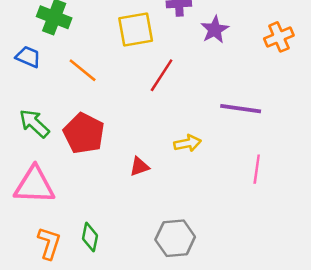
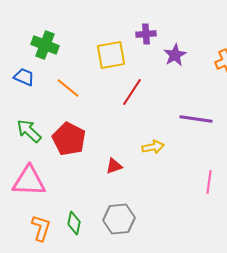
pink line: (257, 169) -> (209, 182), moved
gray hexagon: (175, 238) -> (119, 219), moved

